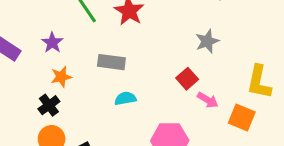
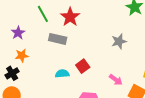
gray rectangle: (111, 62) -> (58, 39), moved
red square: (187, 79) -> (83, 66), moved

